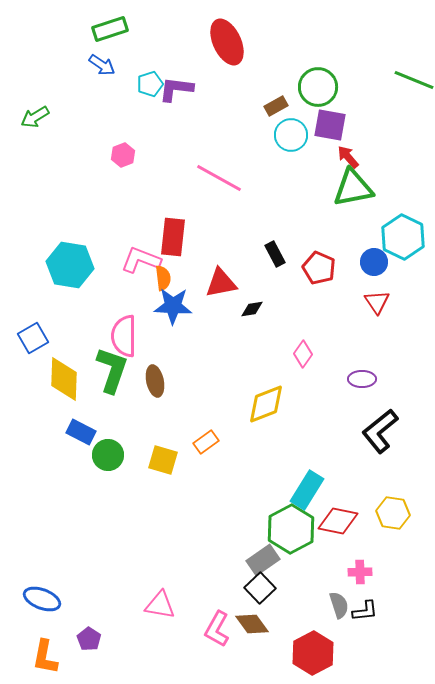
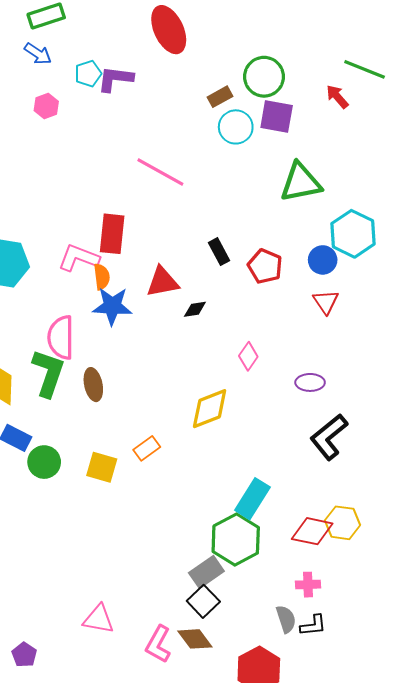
pink hexagon: (123, 155) -> (46, 106), moved
red arrow: (348, 157) -> (337, 97), moved
red diamond: (338, 521) -> (312, 531), moved

